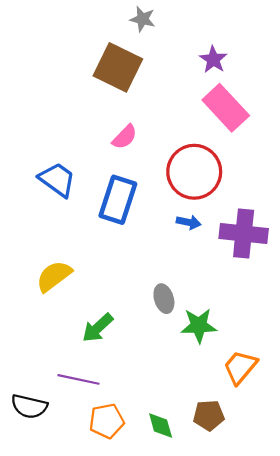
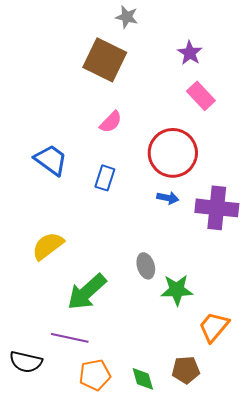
pink rectangle: (226, 108) -> (201, 96), size x0.7
blue rectangle: (118, 200) -> (105, 178), size x0.6
green arrow: (98, 328) -> (87, 292), size x1.4

